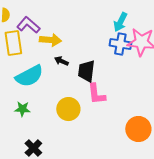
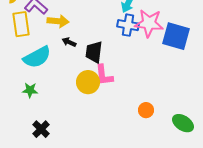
yellow circle: (68, 109) -> (88, 82), moved
orange circle: (138, 129) -> (146, 110), size x0.6

